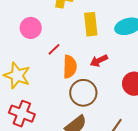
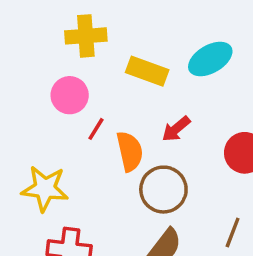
yellow rectangle: (91, 24) -> (147, 71), turned -50
pink circle: (31, 28) -> (70, 95), moved

